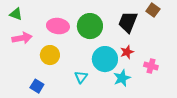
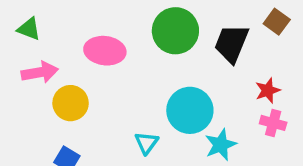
green circle: (90, 26) -> (175, 31), moved
red star: (127, 52) -> (268, 90), moved
yellow circle: (50, 55) -> (71, 103), moved

